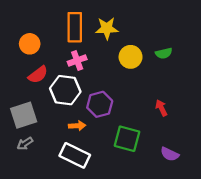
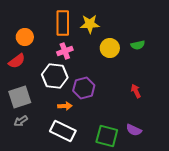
red semicircle: (38, 75) -> (17, 61), moved
green square: (127, 139) -> (107, 136), moved
purple semicircle: (170, 154) -> (134, 130), moved

